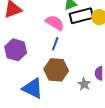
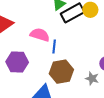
pink semicircle: (55, 23) -> (40, 35), moved

